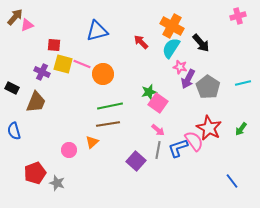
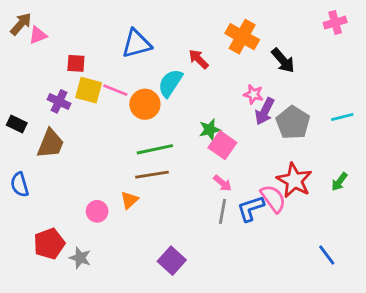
cyan semicircle: (171, 48) -> (170, 83), moved
purple square: (136, 161) -> (172, 261), moved

